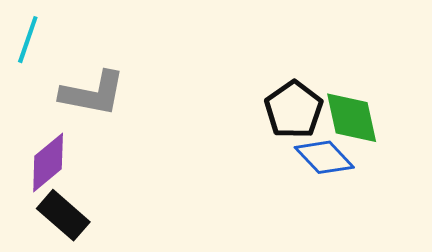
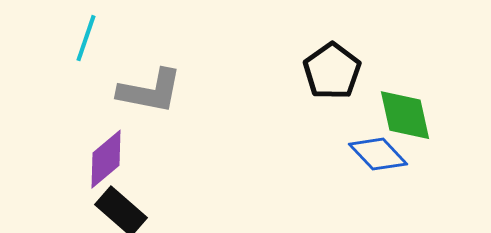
black pentagon: (294, 110) -> (332, 71), moved

